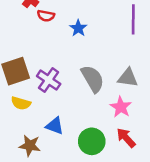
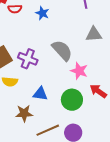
gray triangle: (128, 78) -> (94, 34), moved
pink star: (121, 107) -> (79, 71), moved

